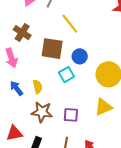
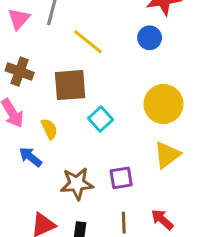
blue circle: (80, 56) -> (150, 38), moved
yellow semicircle: (38, 87) -> (49, 129), moved

